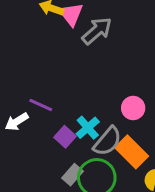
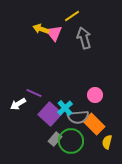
gray arrow: (97, 31) -> (84, 38), moved, turned -65
purple square: (65, 137) -> (50, 114), size x1.6
gray semicircle: (107, 141) -> (78, 117), turned 45

